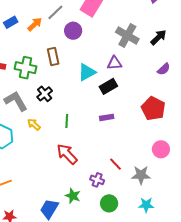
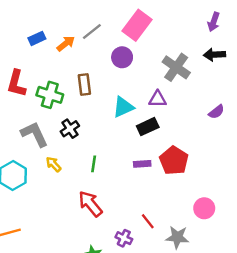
purple circle: (73, 31) -> (122, 57), moved
black arrow: (158, 37) -> (214, 55), moved, turned -144
red pentagon: (153, 109) -> (174, 161), moved

